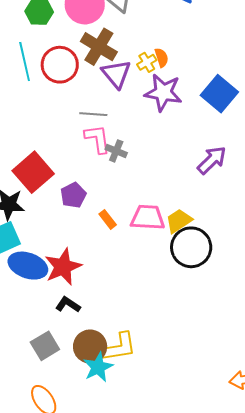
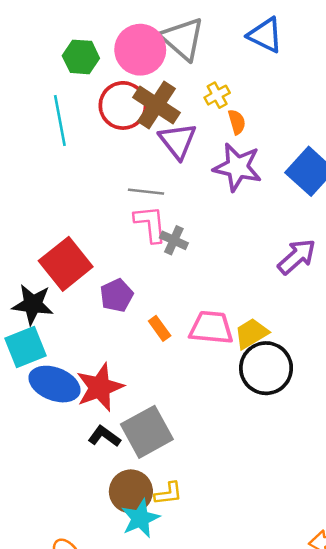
yellow cross: (147, 62) -> (217, 95), moved
red circle: (60, 65) -> (123, 105), moved
gray square: (45, 346) -> (147, 432), moved, size x1.4
yellow L-shape: (119, 347) -> (168, 493), size x0.6

